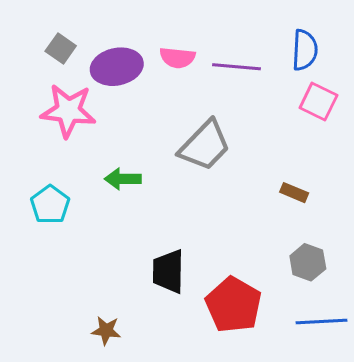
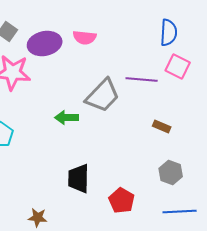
purple line: (237, 67) -> (142, 80), moved
green arrow: (123, 179) -> (67, 118), moved
red pentagon: (233, 305) -> (122, 200), size x0.7

